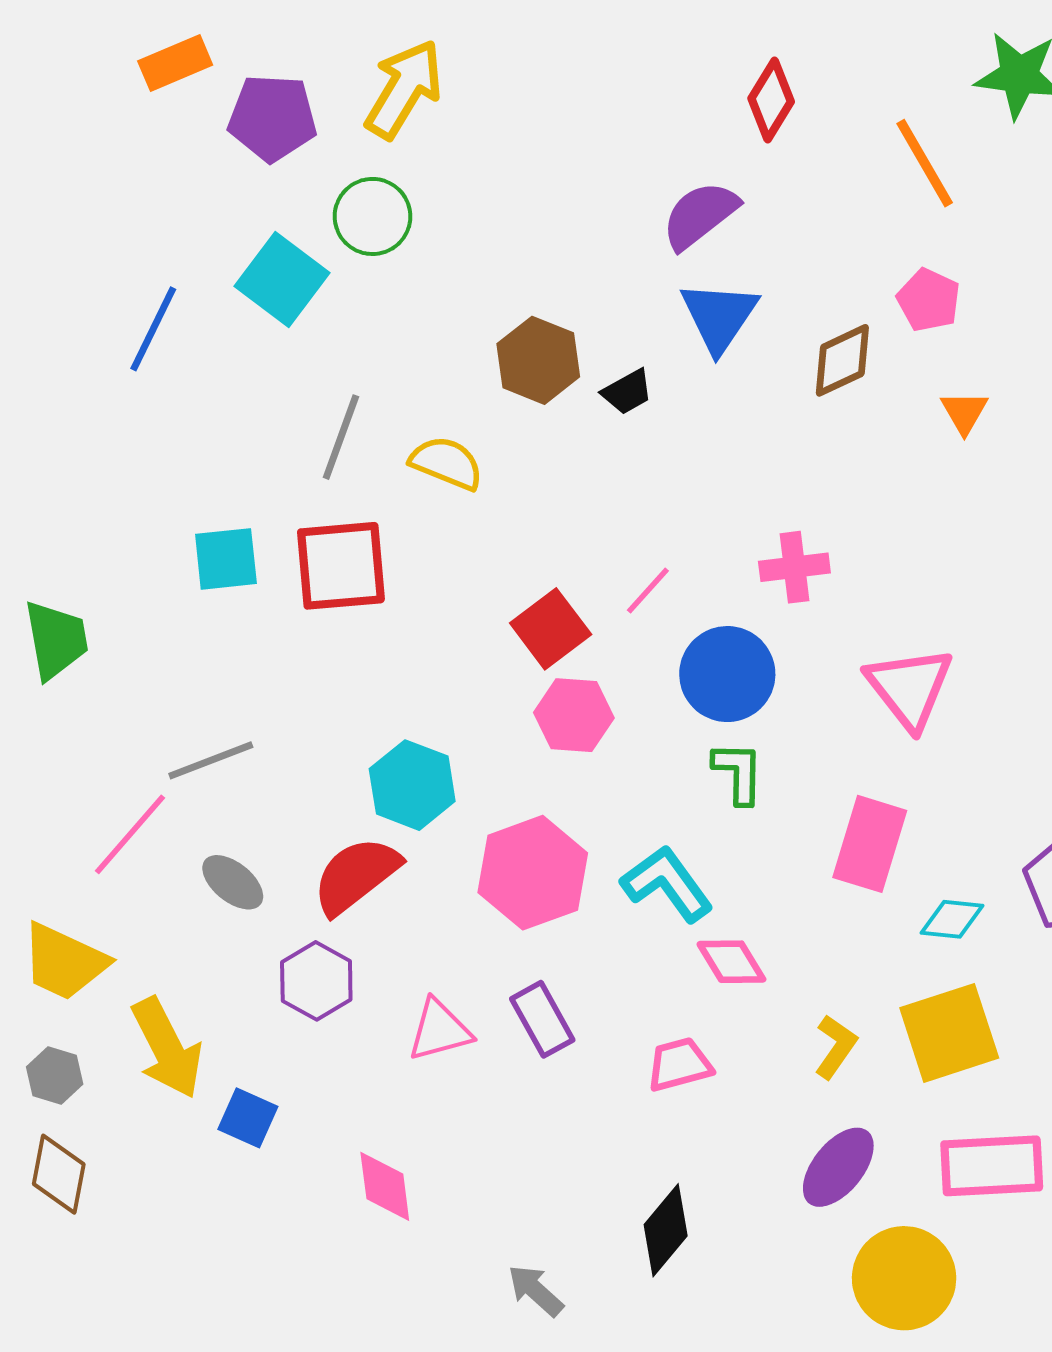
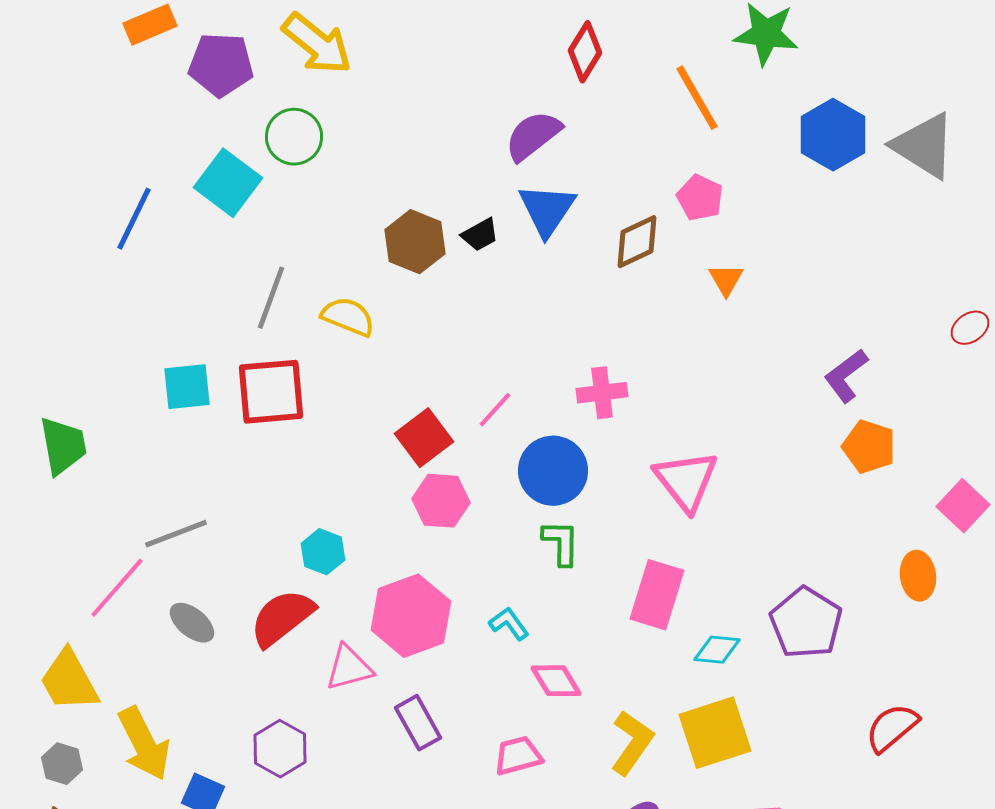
yellow arrow: (404, 89) -> (317, 44), turned 98
black trapezoid: (627, 392) -> (480, 235), moved
cyan hexagon: (412, 785) -> (323, 552), size x0.7
cyan L-shape: (667, 884) -> (509, 624), size x0.6
yellow trapezoid: (64, 962) -> (69, 681), turned 36
purple hexagon: (316, 981) -> (280, 749), moved
pink triangle: (440, 1030) -> (349, 668), moved
yellow L-shape: (836, 1047) -> (632, 743), size x1.4

